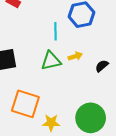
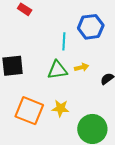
yellow star: (51, 123) -> (60, 108), moved

